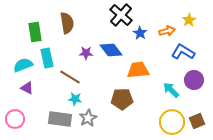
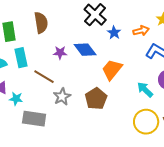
orange trapezoid: (138, 70) -> (112, 70), turned -45
cyan star: (75, 99) -> (16, 99), moved
brown pentagon: (122, 99) -> (96, 99), turned -30
gray star: (88, 118) -> (62, 97), moved

